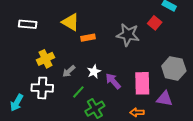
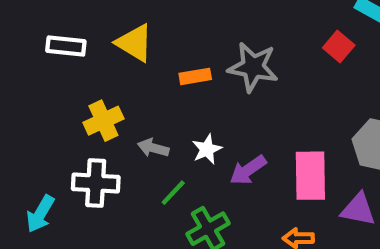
yellow triangle: (71, 22) -> (135, 43), moved
gray star: (128, 35) -> (253, 67), moved
gray arrow: (69, 71) -> (153, 148), turned 56
purple arrow: (113, 81) -> (248, 170), turned -84

